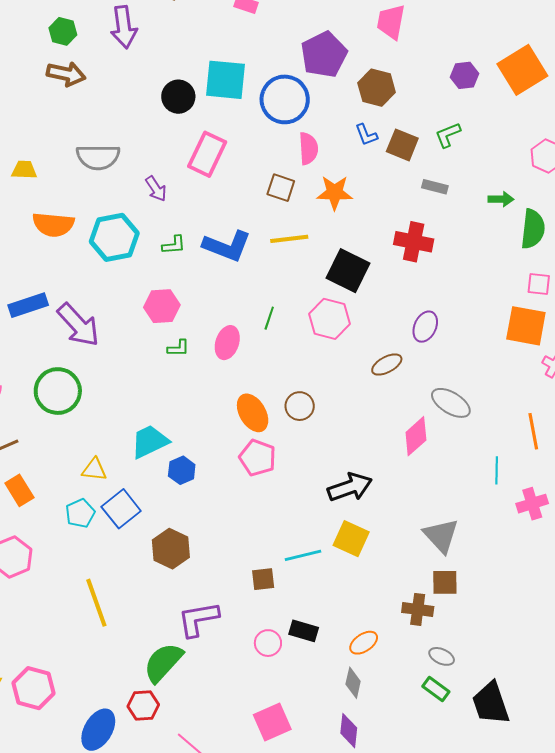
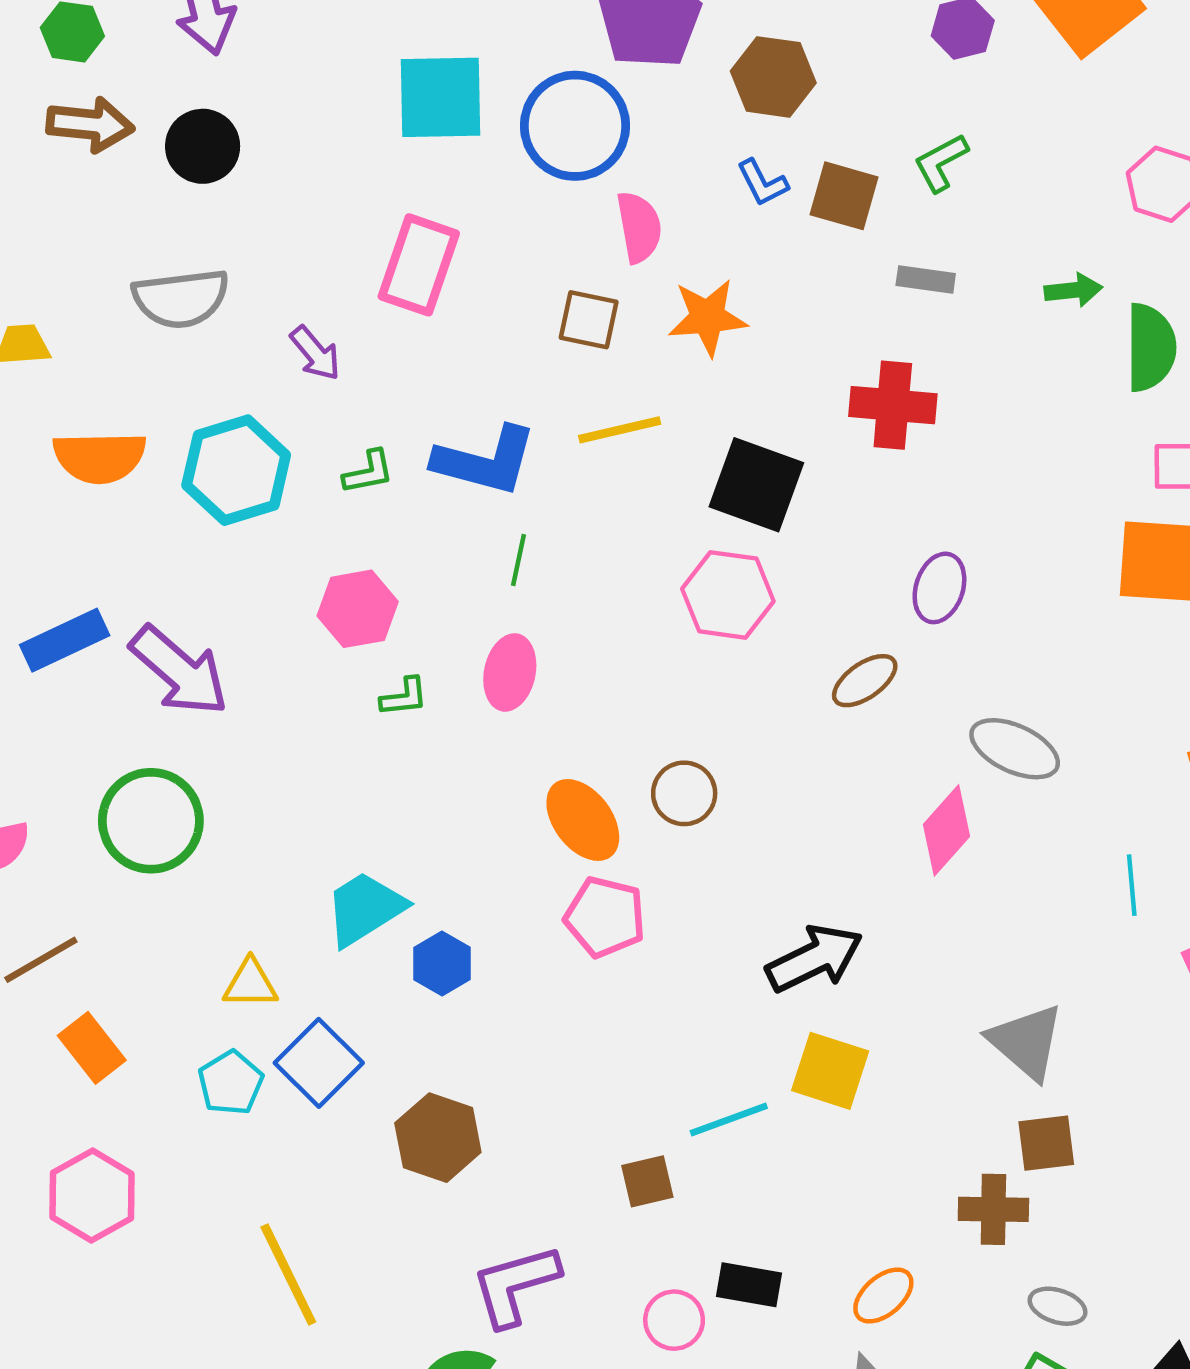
black circle: (178, 97) -> (203, 146), moved
green line: (269, 318) -> (518, 560), moved

